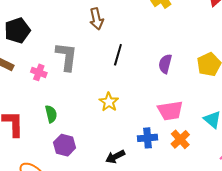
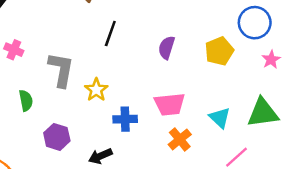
gray L-shape: (66, 57) -> (61, 70), moved
blue cross: (148, 138) -> (125, 119), moved
purple hexagon: (65, 145) -> (57, 137), moved

